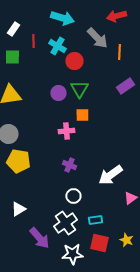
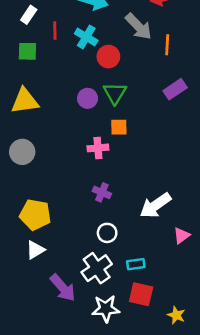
yellow pentagon: (18, 161) -> (35, 215), moved
yellow star: (126, 240) -> (176, 315), moved

